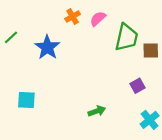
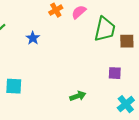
blue star: (47, 47) -> (33, 38), size x0.6
purple square: (137, 86) -> (115, 73), turned 32

